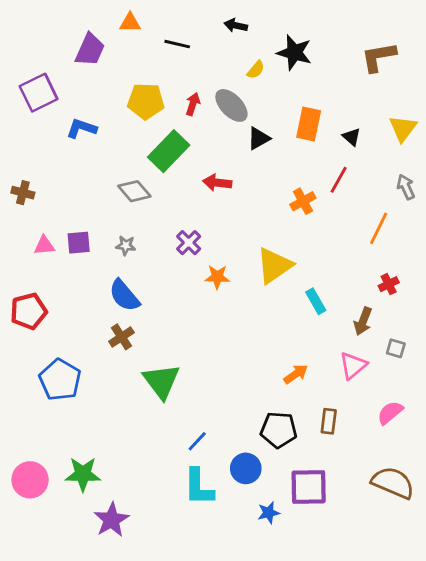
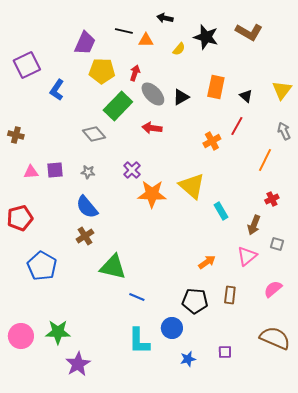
orange triangle: (130, 23) -> (146, 40), moved
purple trapezoid: (90, 50) -> (85, 43), moved
brown L-shape: (379, 57) -> (249, 32), moved, turned -140
gray ellipse: (231, 105) -> (153, 94), moved
blue L-shape: (81, 128) -> (57, 90), turned -75
yellow triangle: (274, 265) -> (192, 186), turned -44
orange star: (217, 277) -> (152, 194), size x1.6
green triangle: (161, 381) -> (113, 267), turned -40
blue line: (197, 441) -> (137, 297), moved, turned 70
purple square: (309, 487) -> (225, 352), moved, size x0.5

